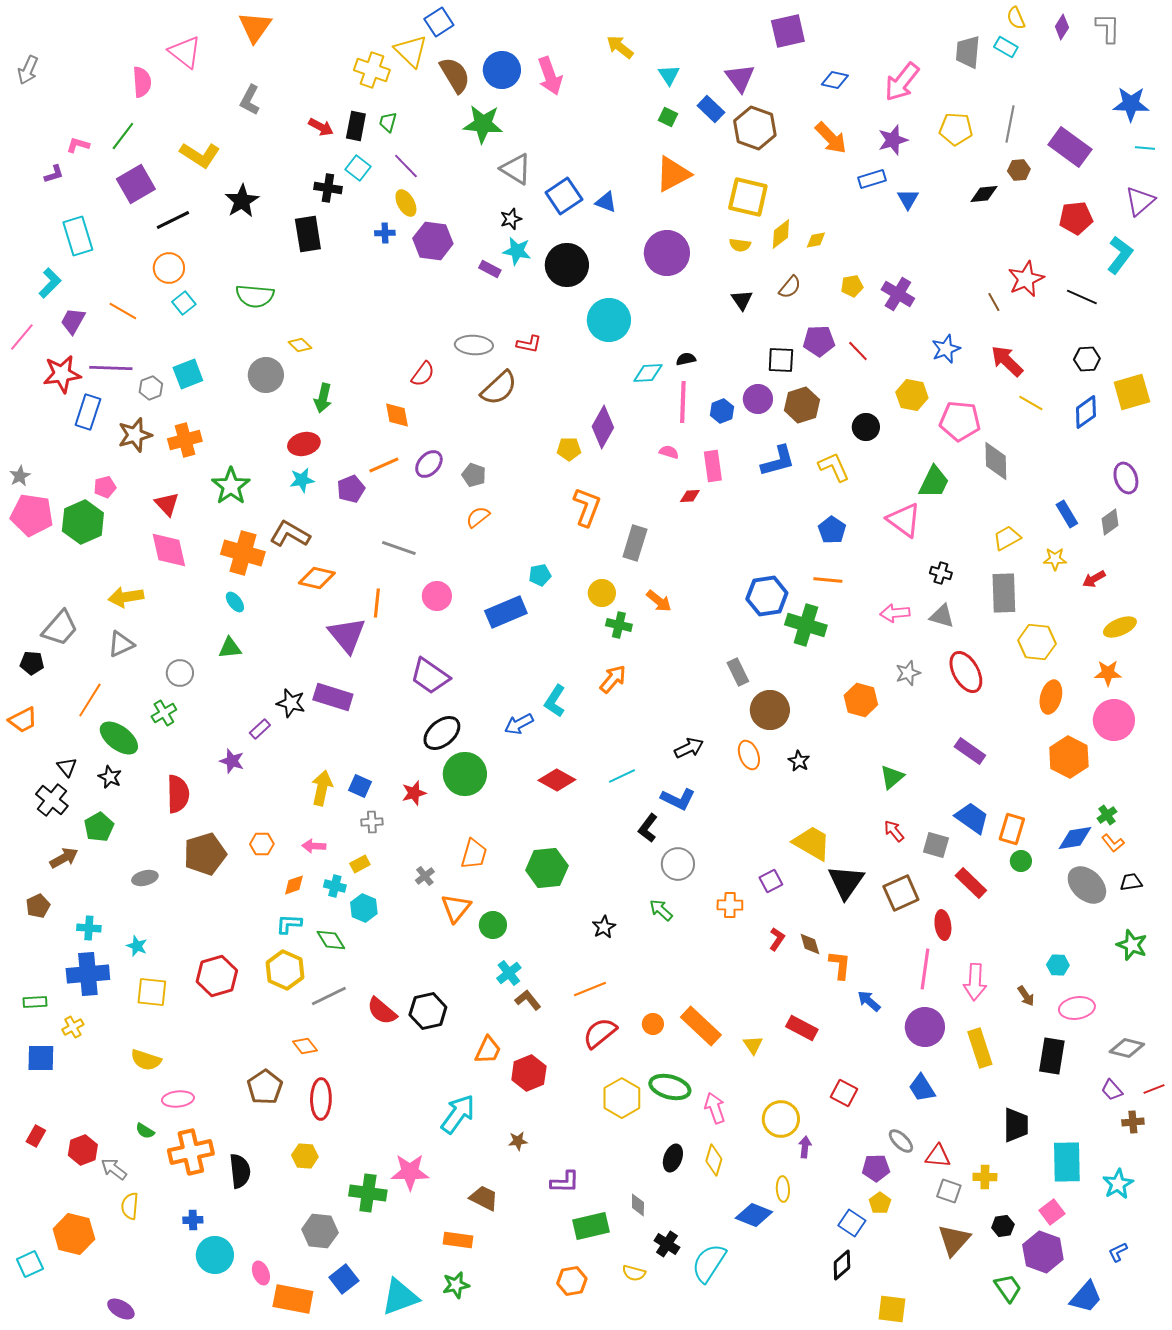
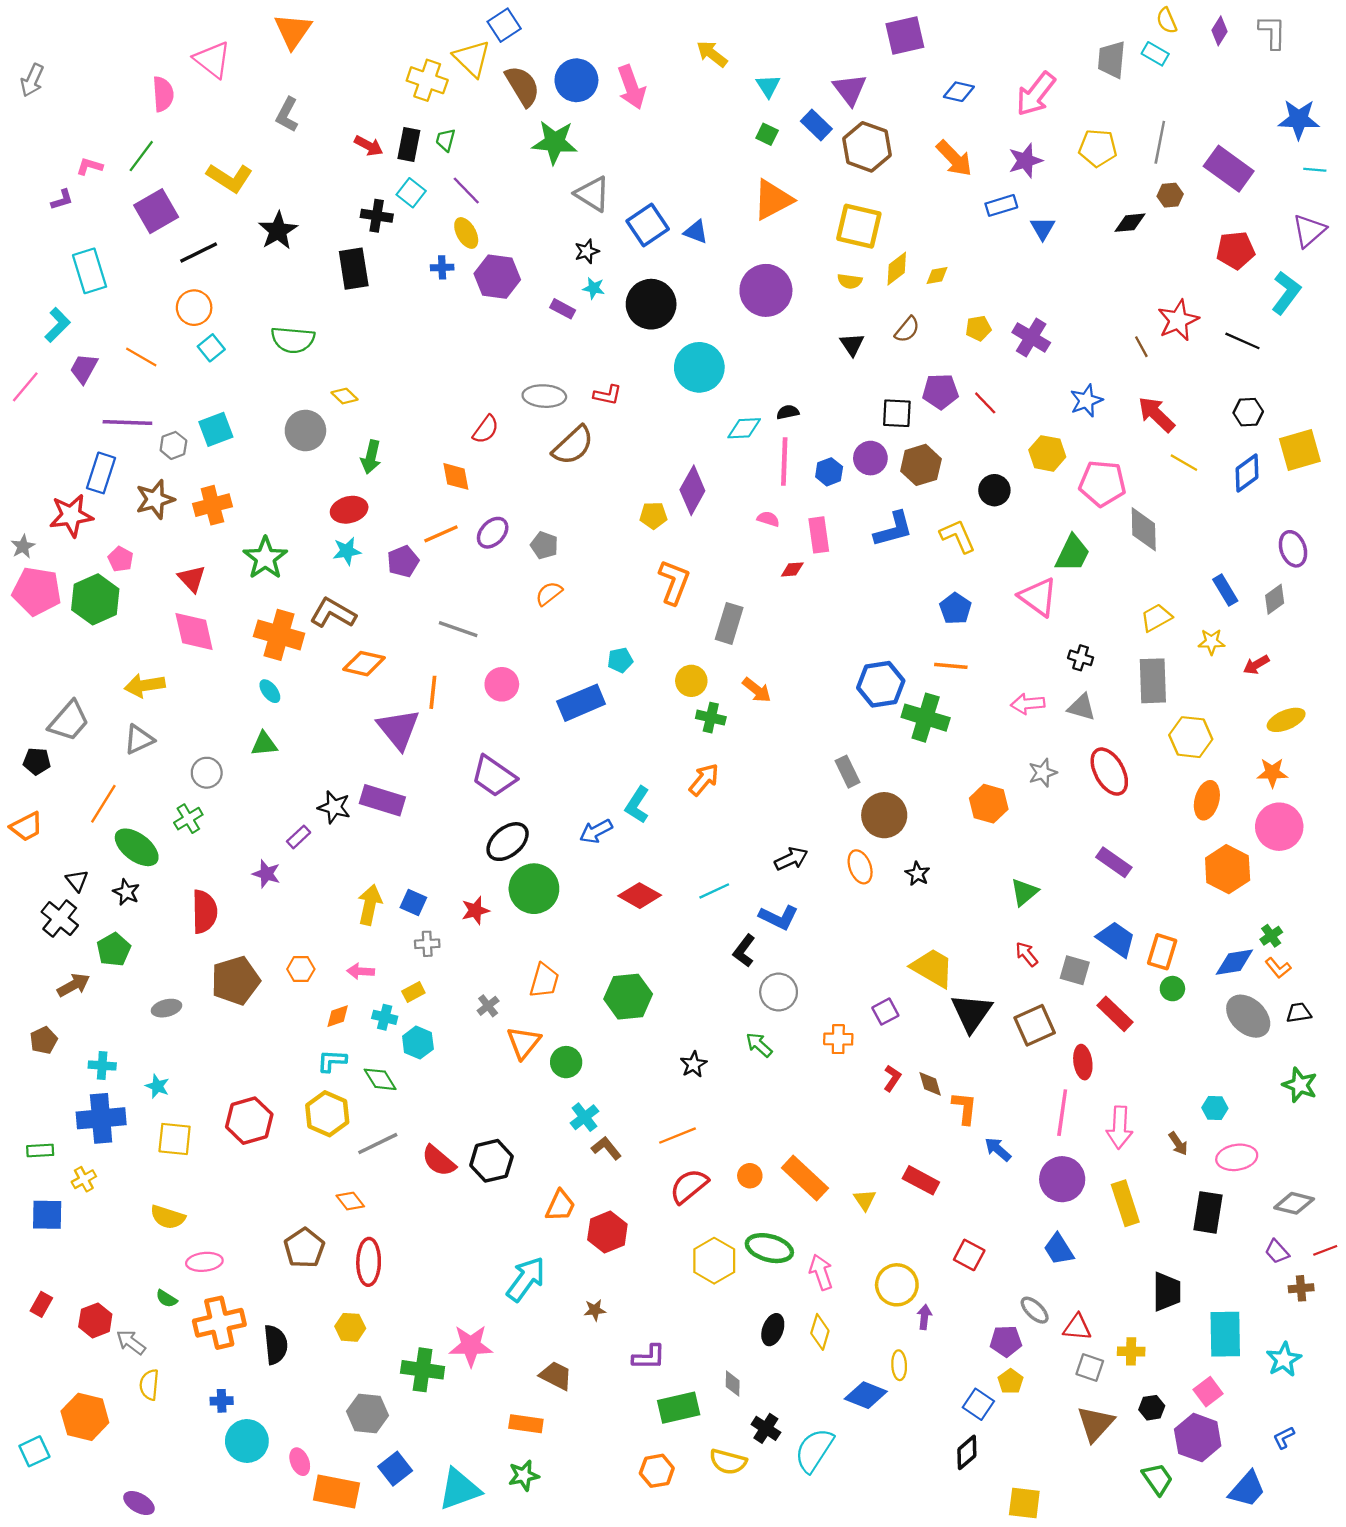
cyan star: (517, 251) -> (594, 288), size x0.7
red star: (62, 374) -> (71, 515), moved
pink pentagon: (105, 487) -> (121, 559), turned -30
yellow semicircle: (634, 1273) -> (728, 1462), size x1.4

